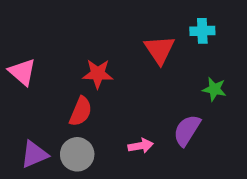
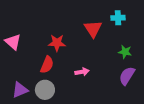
purple semicircle: (187, 130) -> (127, 76), moved
pink arrow: (141, 146) -> (82, 72), moved

